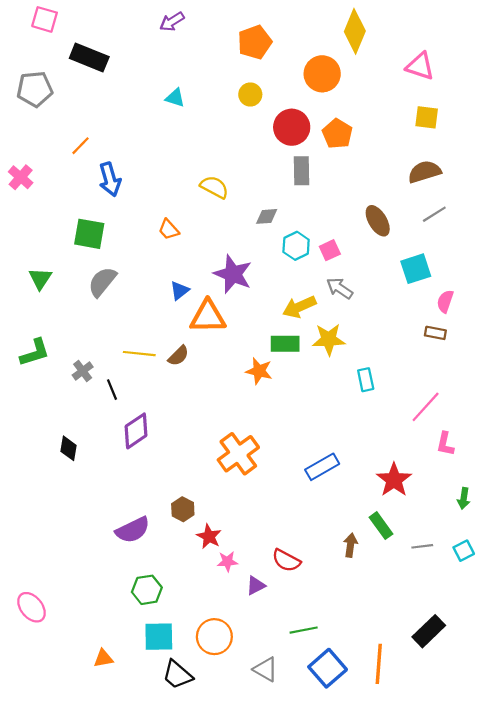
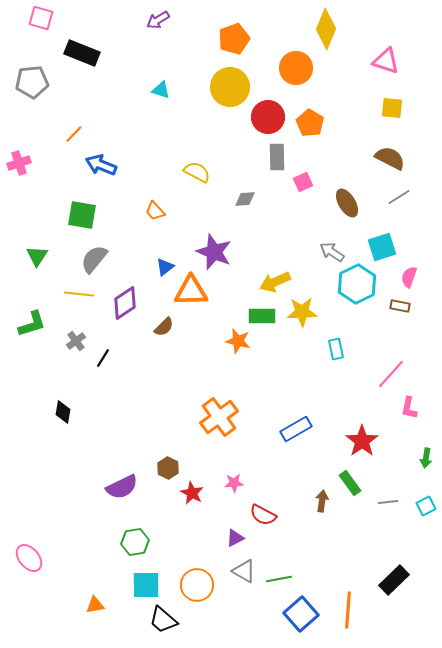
yellow circle: (250, 95) -> (230, 87), size x1.8
brown semicircle: (424, 172) -> (390, 158), turned 44
pink cross: (21, 177) -> (19, 163), turned 30
blue arrow: (110, 179) -> (101, 165), turned 128
cyan hexagon: (296, 246) -> (357, 284), moved, size x1.5
pink square: (330, 250) -> (303, 182), moved
gray arrow: (340, 288) -> (332, 252), moved
yellow line: (139, 354) -> (79, 294), moved
black line: (112, 390) -> (103, 358), turned 54
purple diamond: (136, 431) -> (125, 303), moved
pink star: (227, 562) -> (234, 483), moved
gray triangle: (266, 669) -> (244, 571), moved

